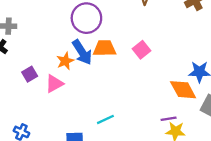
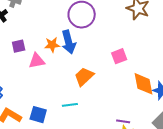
orange trapezoid: (104, 48) -> (84, 77), moved, turned -60
orange diamond: (183, 90) -> (144, 84), moved

